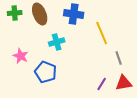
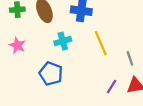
yellow line: (102, 33) -> (101, 43), moved
pink star: (21, 56) -> (17, 45), moved

